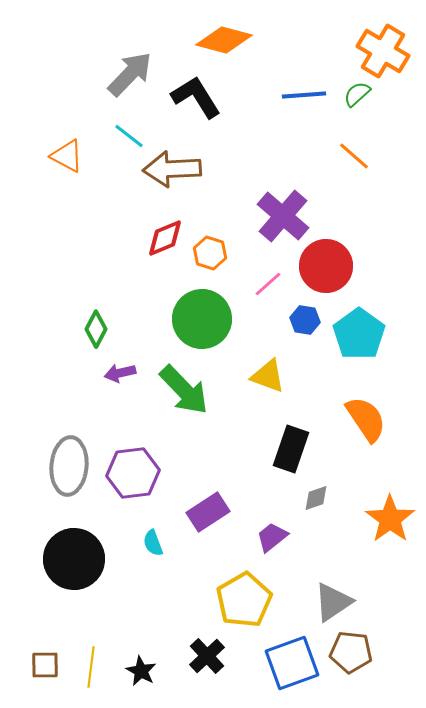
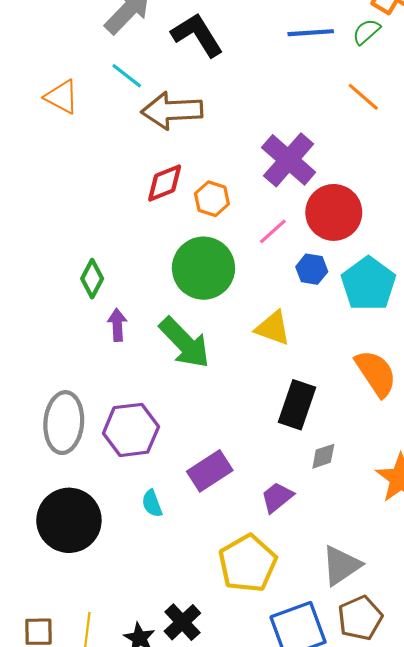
purple arrow: (120, 373) -> (117, 325), turned 100
brown pentagon: (351, 652) -> (360, 618), turned -30
black cross: (207, 656) -> (182, 622), moved

